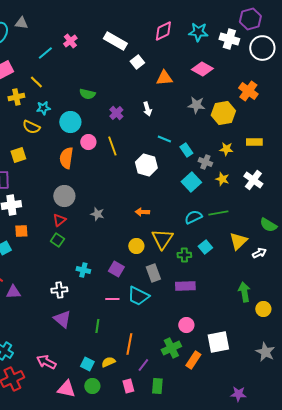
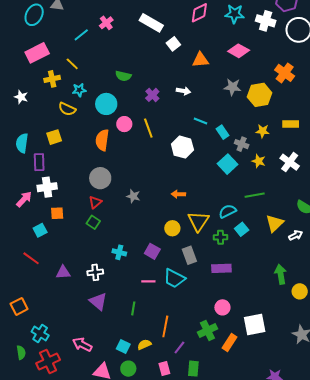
white arrow: (147, 109) -> (183, 91), turned -64
cyan semicircle: (193, 217) -> (227, 211), moved
purple triangle: (13, 292) -> (63, 272), moved

